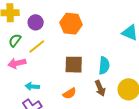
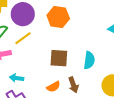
purple circle: (36, 22) -> (23, 14), size x1.5
brown arrow: (100, 88) -> (73, 85), moved

